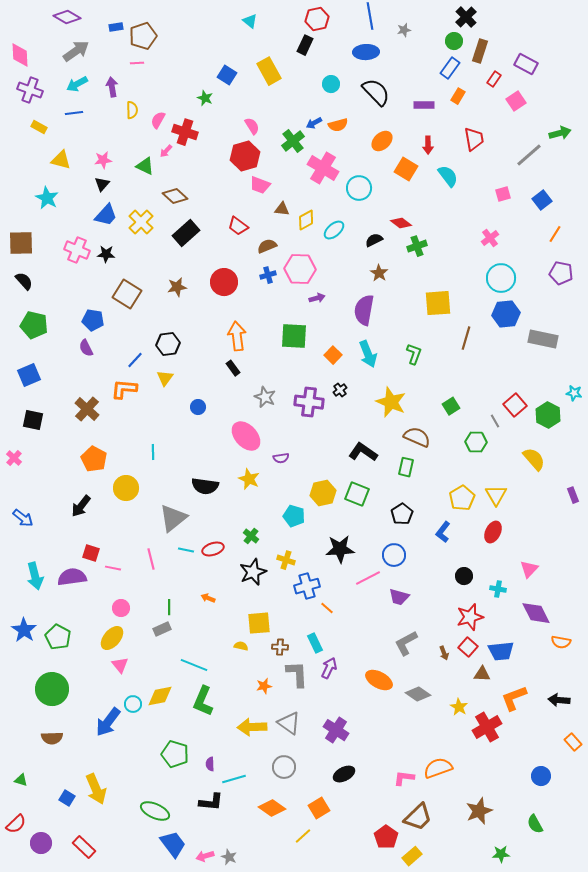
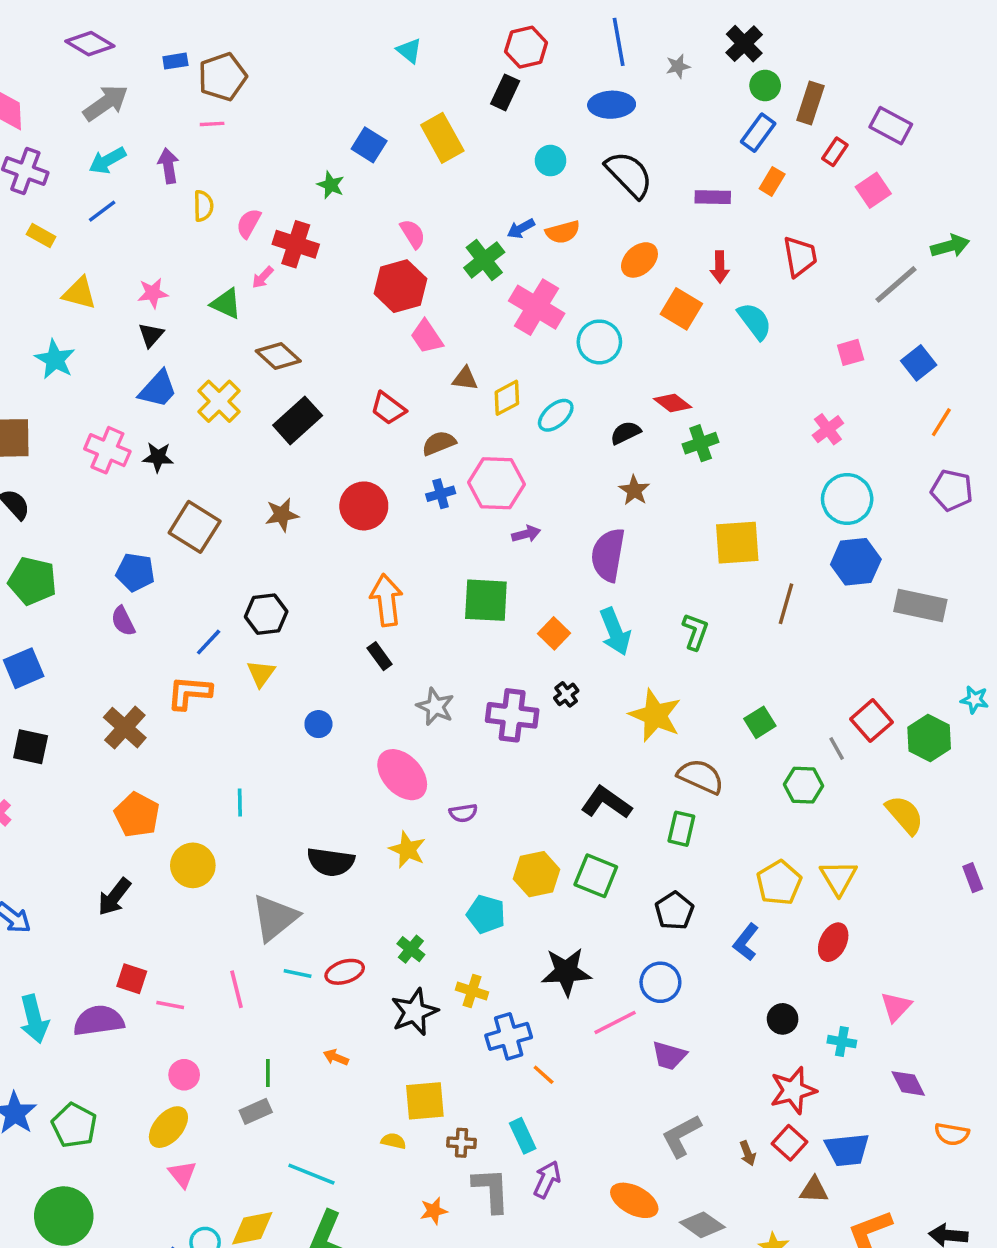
black cross: (466, 17) -> (744, 44), moved
blue line: (74, 113) -> (102, 211), turned -30
pink trapezoid: (260, 185) -> (427, 337), turned 35
purple diamond: (536, 613) -> (908, 1083), size x0.7

